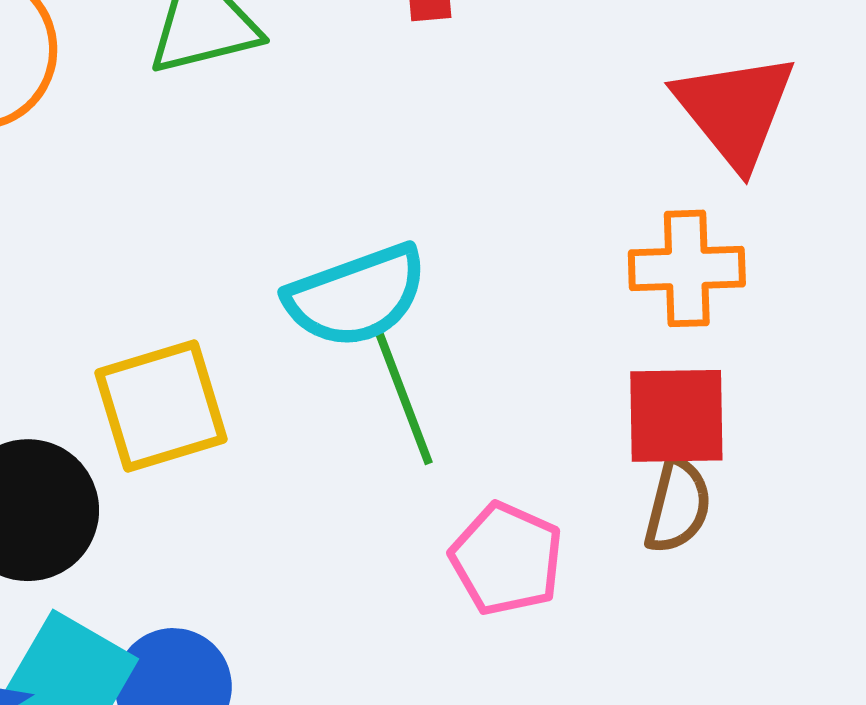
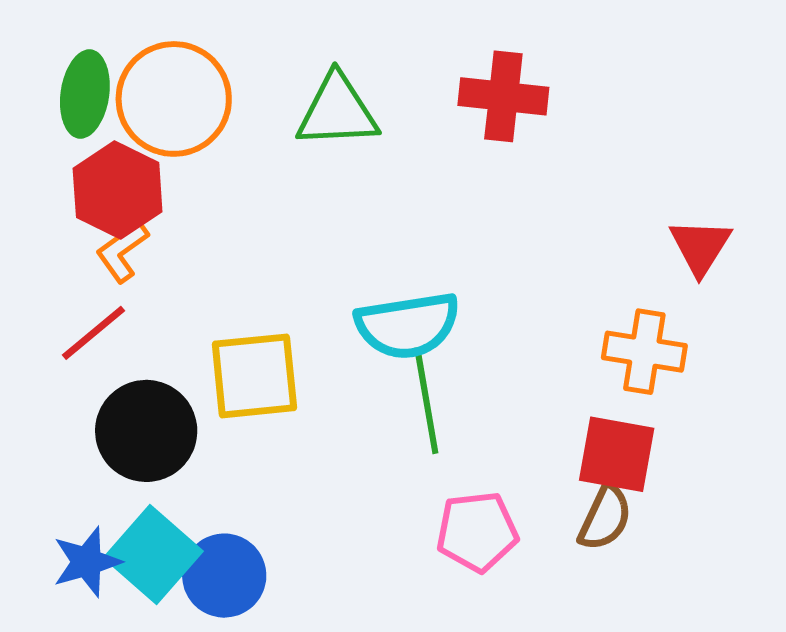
red triangle: (735, 110) -> (700, 247), size x0.7
pink pentagon: (507, 559) -> (477, 532), turned 30

